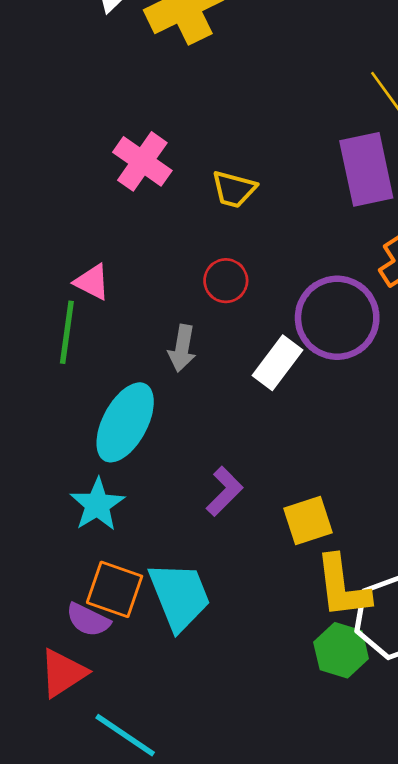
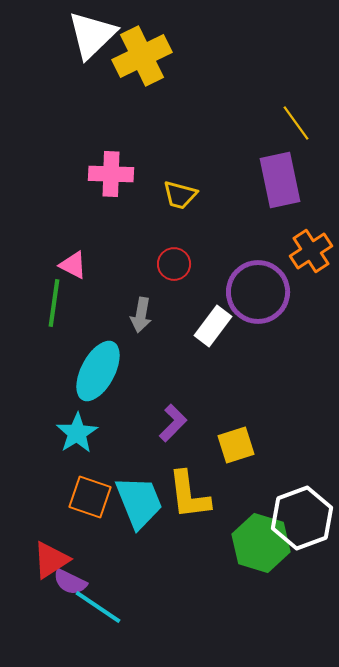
pink cross: (142, 161) -> (111, 174), turned -33
yellow L-shape: (342, 587) -> (189, 495), moved
purple semicircle: (88, 620) -> (70, 582), moved
green hexagon: (341, 650) -> (261, 543), size x1.4

